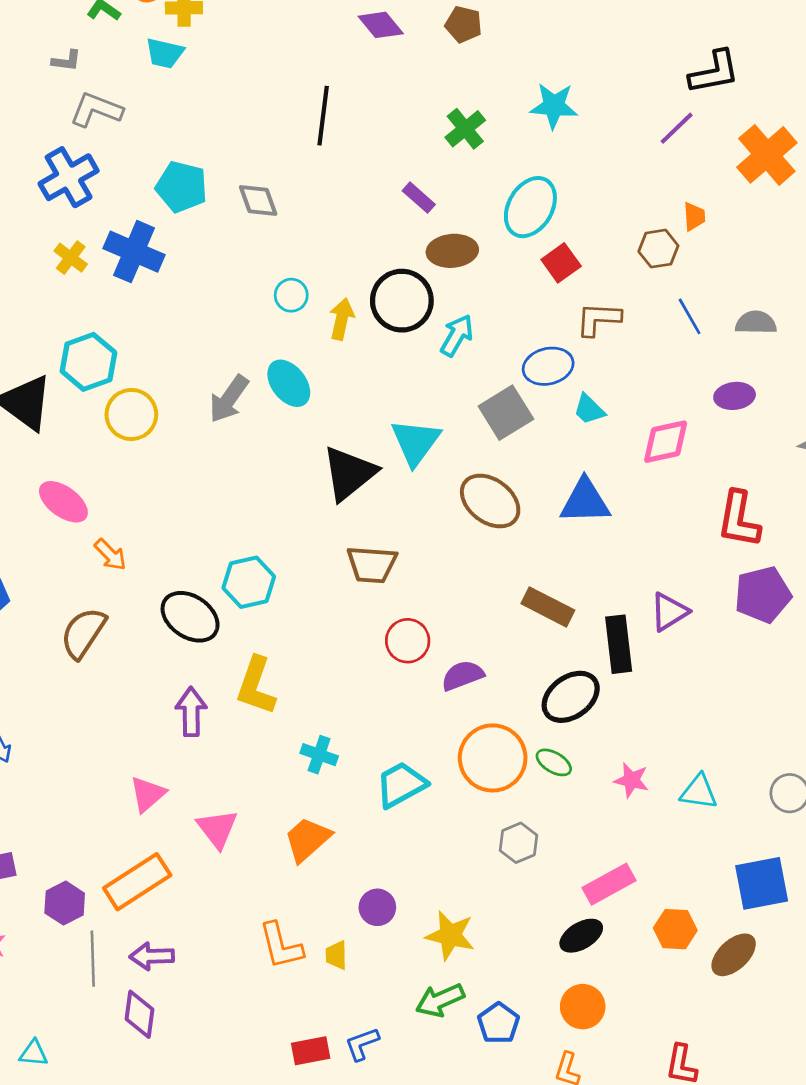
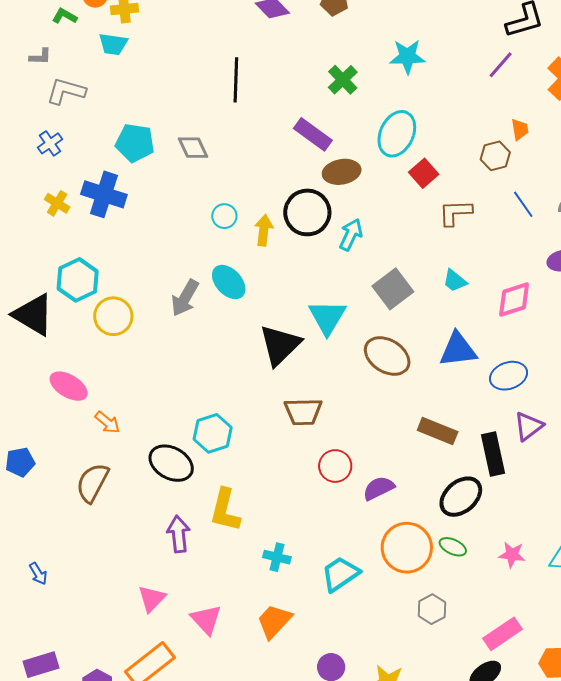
blue cross: (69, 177) -> (50, 143), size x0.6
purple rectangle: (419, 198) -> (313, 134), size x1.5
blue ellipse: (548, 366) -> (509, 376), moved

